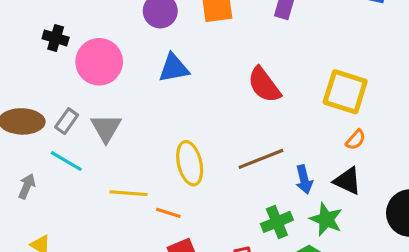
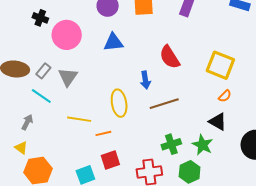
blue arrow: (304, 179) -> (145, 80), moved
gray arrow: (27, 186) -> (27, 122), moved
orange line: (168, 213) -> (103, 133), turned -35

